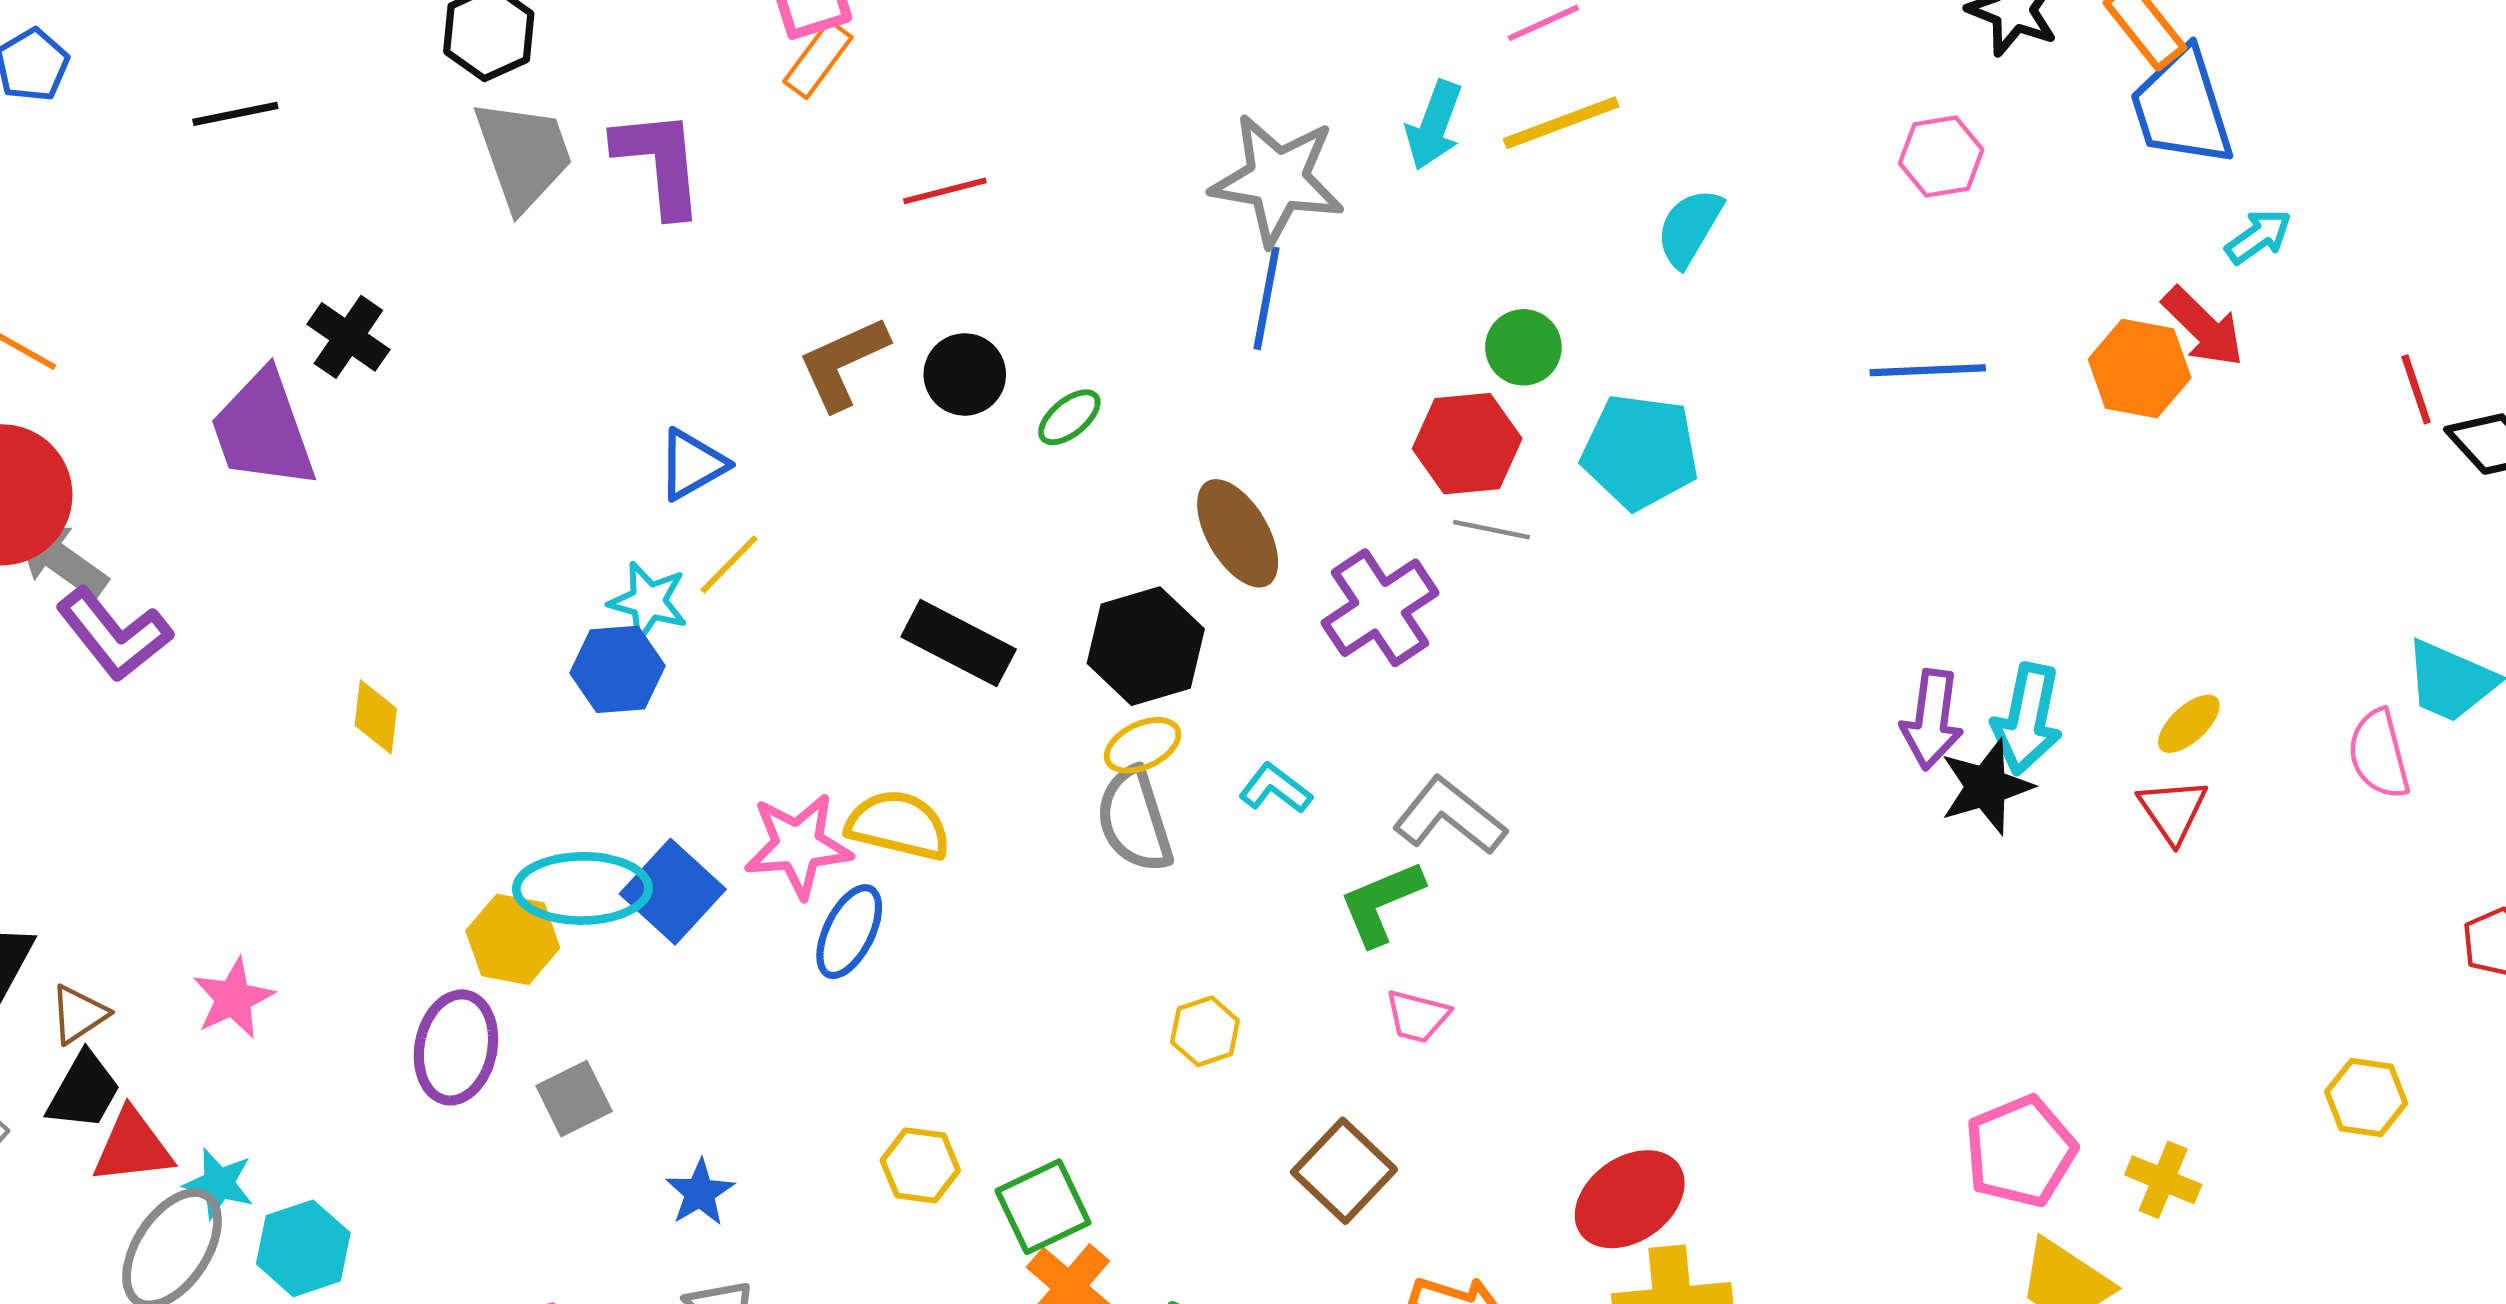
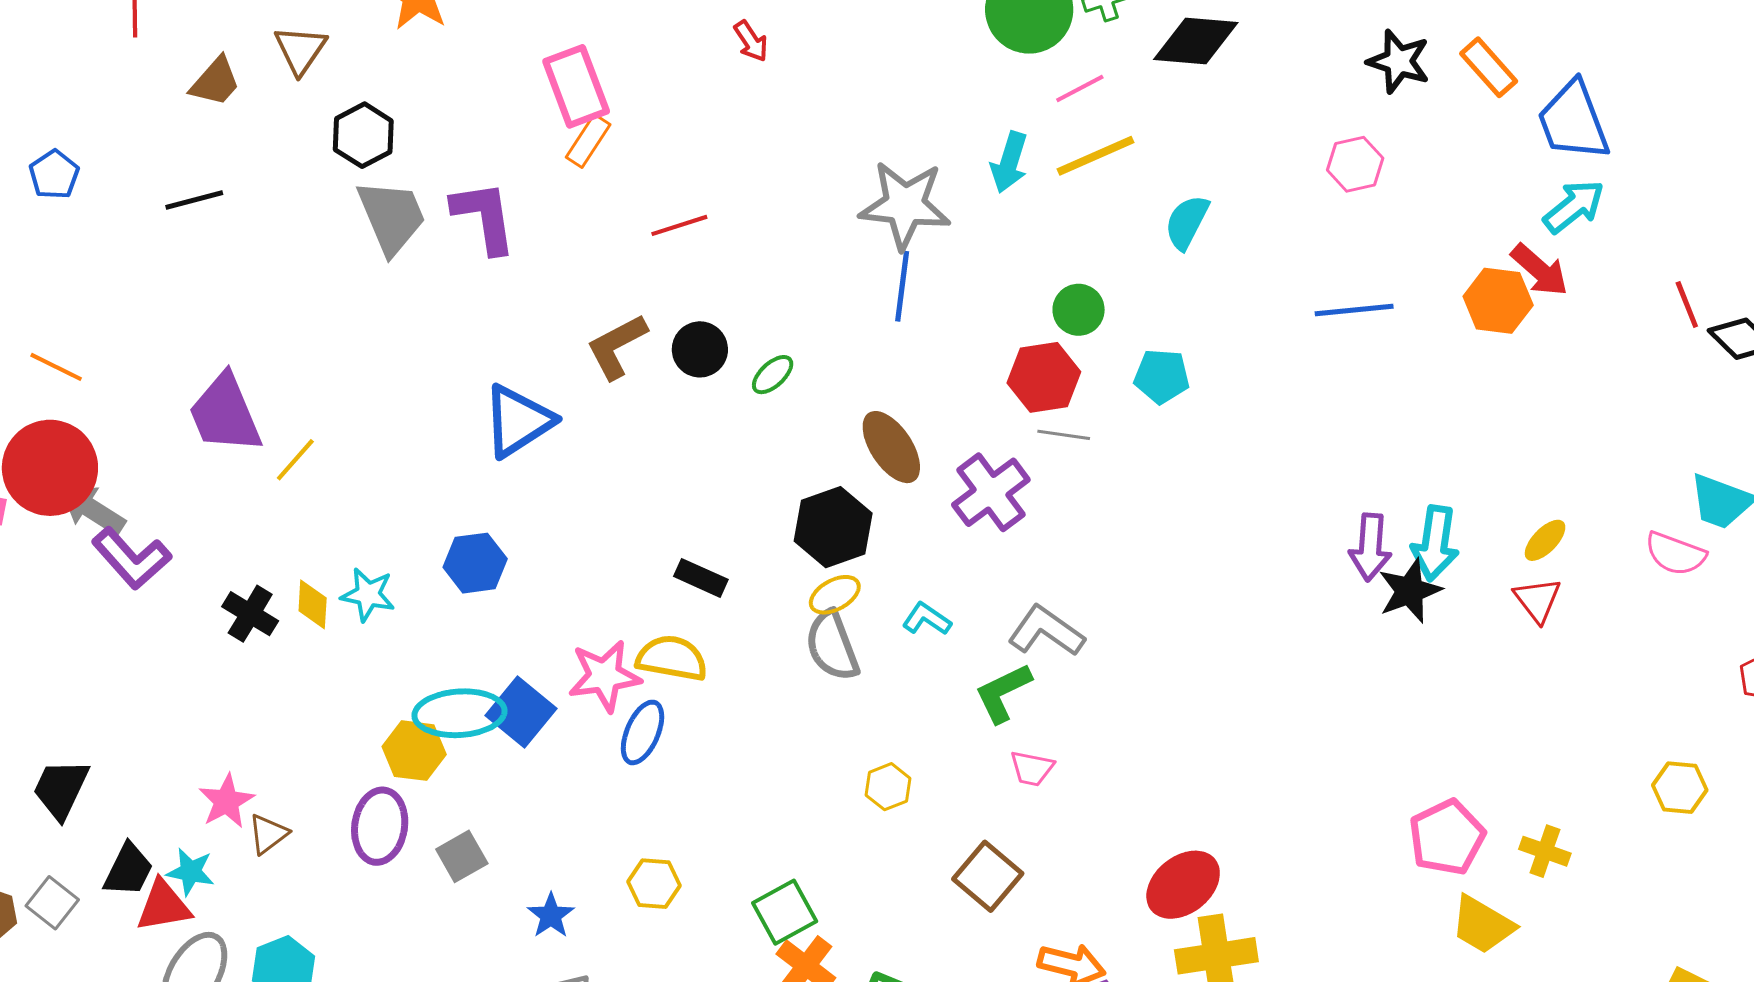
blue trapezoid: (2182, 107) -> (1573, 121), moved
cyan arrow: (2258, 236) -> (1574, 206), size x1.4
black cross: (348, 337) -> (250, 614), moved
cyan pentagon: (1640, 452) -> (1162, 376), size x0.7
blue triangle: (692, 464) -> (518, 421), size x1.5
yellow line: (729, 564) -> (295, 460), moved
cyan star: (648, 602) -> (368, 594), moved
black rectangle: (959, 643) -> (701, 578), moved, size x0.7
pink semicircle: (2379, 754) -> (1675, 554), turned -52
brown triangle: (79, 1014) -> (268, 834), moved
yellow hexagon: (920, 1165) -> (654, 884), moved
cyan star: (219, 1184) -> (190, 872), moved

